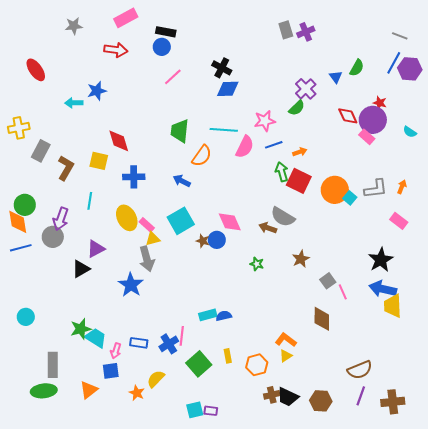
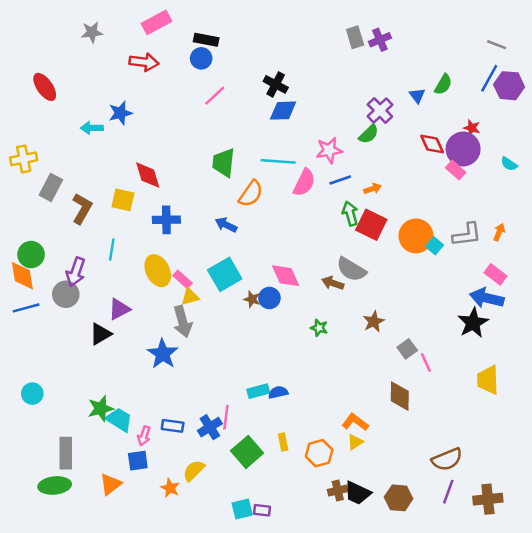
blue arrow: (383, 289) -> (487, 298), moved

